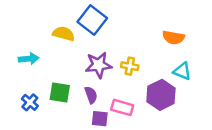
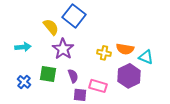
yellow semicircle: (64, 34) -> (51, 27), turned 36
orange semicircle: (173, 37) -> (125, 49), moved
purple star: (99, 65) -> (63, 49), moved, turned -30

